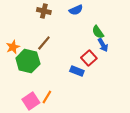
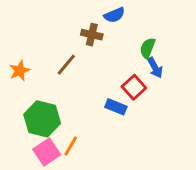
brown cross: (44, 11) -> (92, 35), moved
green semicircle: (98, 32) -> (148, 48), turned 56
green hexagon: (28, 61) -> (42, 119), moved

